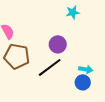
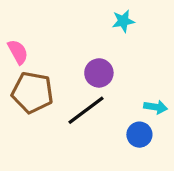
cyan arrow: (86, 69) -> (156, 107), moved

